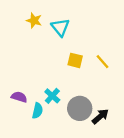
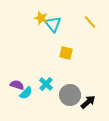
yellow star: (34, 20) -> (41, 18), moved
yellow line: (103, 62) -> (90, 22), moved
cyan semicircle: (37, 111) -> (26, 93), moved, turned 32

